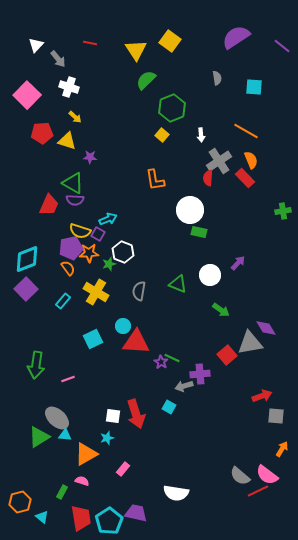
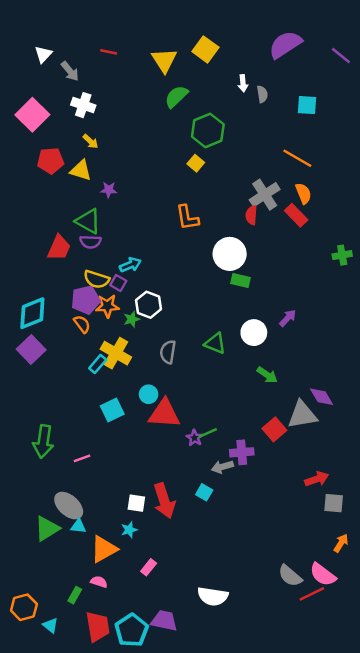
white arrow: (201, 135) -> (243, 83), moved
cyan rectangle: (63, 301) -> (98, 364), moved
green line: (172, 358) -> (208, 433), turned -49

